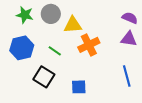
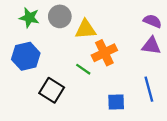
green line: (55, 51) -> (83, 69), moved
blue square: (79, 87) -> (116, 102), moved

